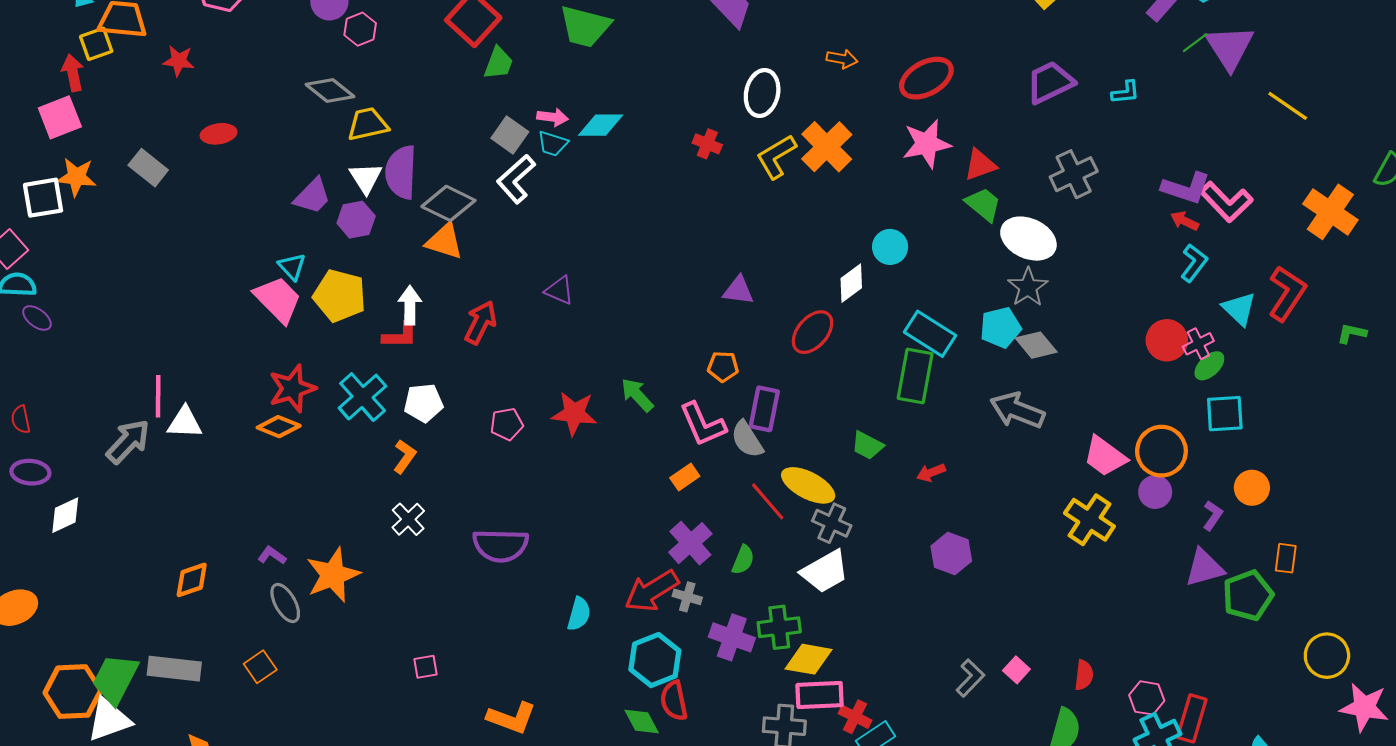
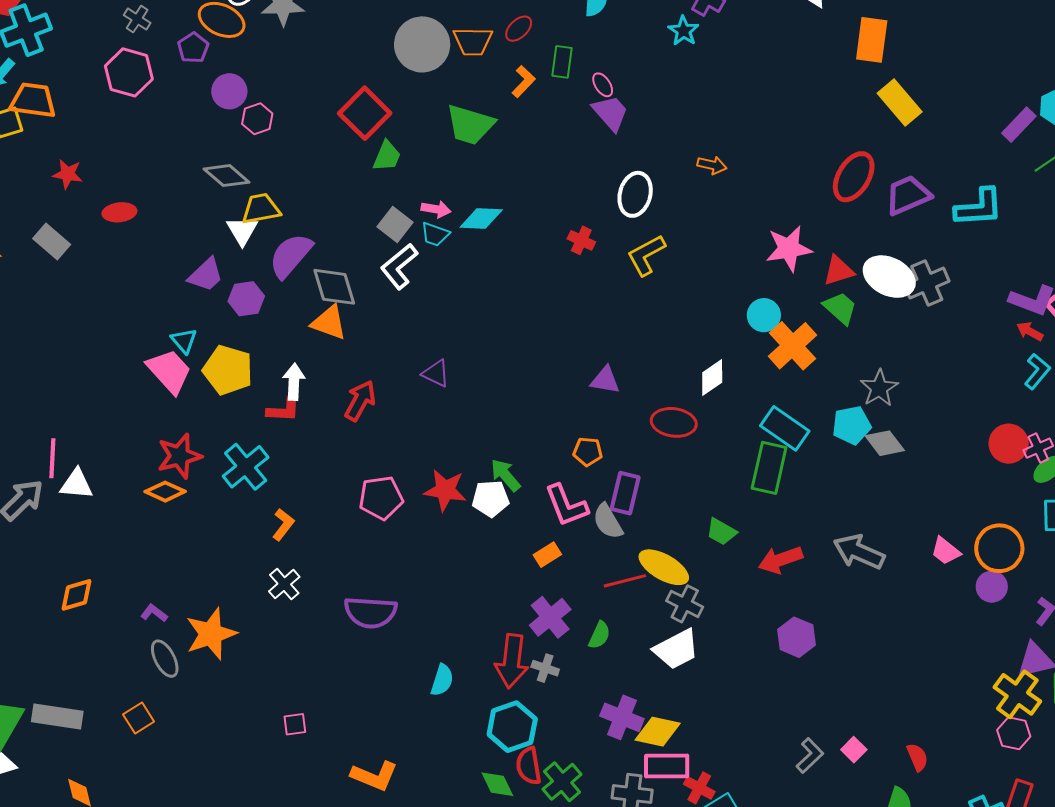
red star: (179, 61) -> (68, 174), moved
red ellipse: (926, 78) -> (854, 177), moved, turned -33
cyan L-shape: (1126, 92) -> (979, 208), size x1.8
orange cross: (827, 147) -> (792, 346), moved
purple semicircle: (401, 172) -> (291, 256), turned 36
white triangle: (366, 178) -> (242, 231), moved
gray diamond: (448, 203) -> (334, 287), turned 45
white ellipse: (1028, 239) -> (889, 277), moved
cyan circle: (890, 247) -> (764, 315), moved
red ellipse: (813, 332) -> (674, 422), turned 54
white pentagon: (424, 403) -> (491, 499), moved
gray arrow: (1017, 410) -> (859, 552), moved
pink pentagon: (507, 424) -> (381, 498), size x1.4
pink trapezoid: (1105, 456) -> (946, 551), size x0.7
red arrow: (931, 473) -> (780, 560), size x1.6
red line: (768, 501) -> (625, 581), turned -66
yellow cross: (1089, 520) -> (1017, 694), moved
orange diamond: (192, 580) -> (77, 595), moved
red arrow: (652, 591) -> (512, 661), turned -54
green cross: (779, 627) -> (562, 782), moved, turned -36
purple cross: (732, 637) -> (622, 717), moved
red semicircle: (1084, 675) -> (917, 757), turned -32
pink hexagon: (1147, 698) -> (1014, 733), moved

